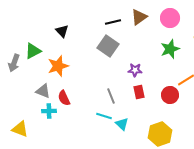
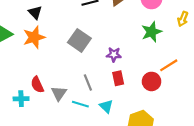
gray square: (108, 46) -> (79, 40), moved
orange star: (58, 66) -> (34, 37), moved
gray triangle: (43, 91) -> (59, 93), moved, turned 42
cyan triangle: (122, 124) -> (106, 106), moved

